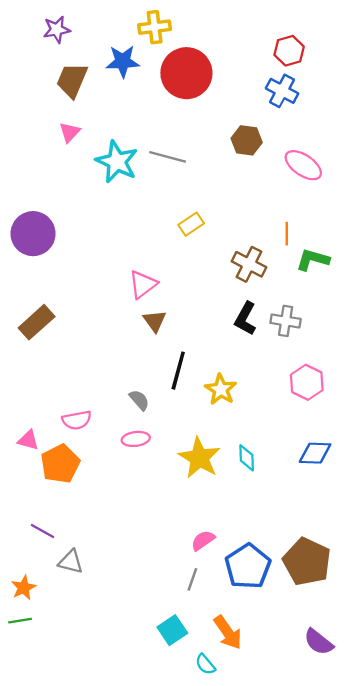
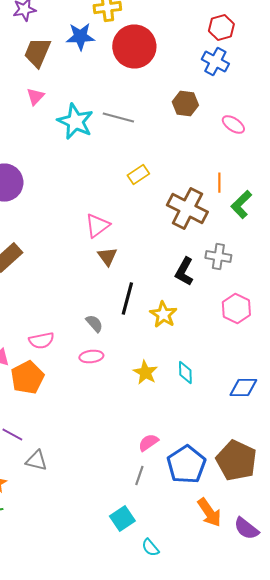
pink ellipse: (303, 165) -> (233, 124), size x0.7
green L-shape: (313, 260) -> (241, 204), turned -60
brown cross: (249, 264) -> (187, 208), size x1.4
black L-shape: (245, 319) -> (184, 272), moved
blue diamond: (315, 453) -> (243, 388), moved
yellow star: (199, 458) -> (145, 372), size x0.7
orange arrow: (228, 632) -> (209, 512), moved

